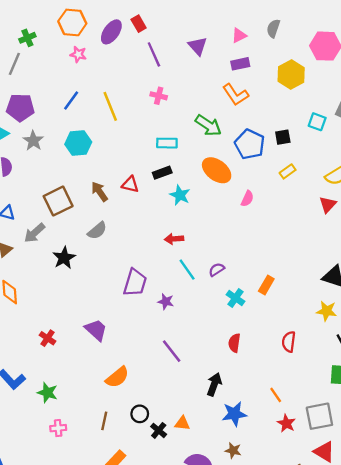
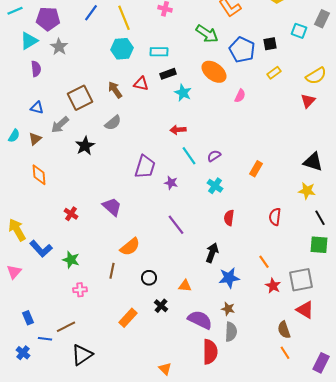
cyan hexagon: (78, 143) -> (122, 49), moved
cyan rectangle: (167, 143) -> (159, 52), moved
cyan cross: (236, 298) -> (215, 186), moved
brown line: (104, 421) -> (112, 271), moved
black cross: (159, 430) -> (161, 306), moved

